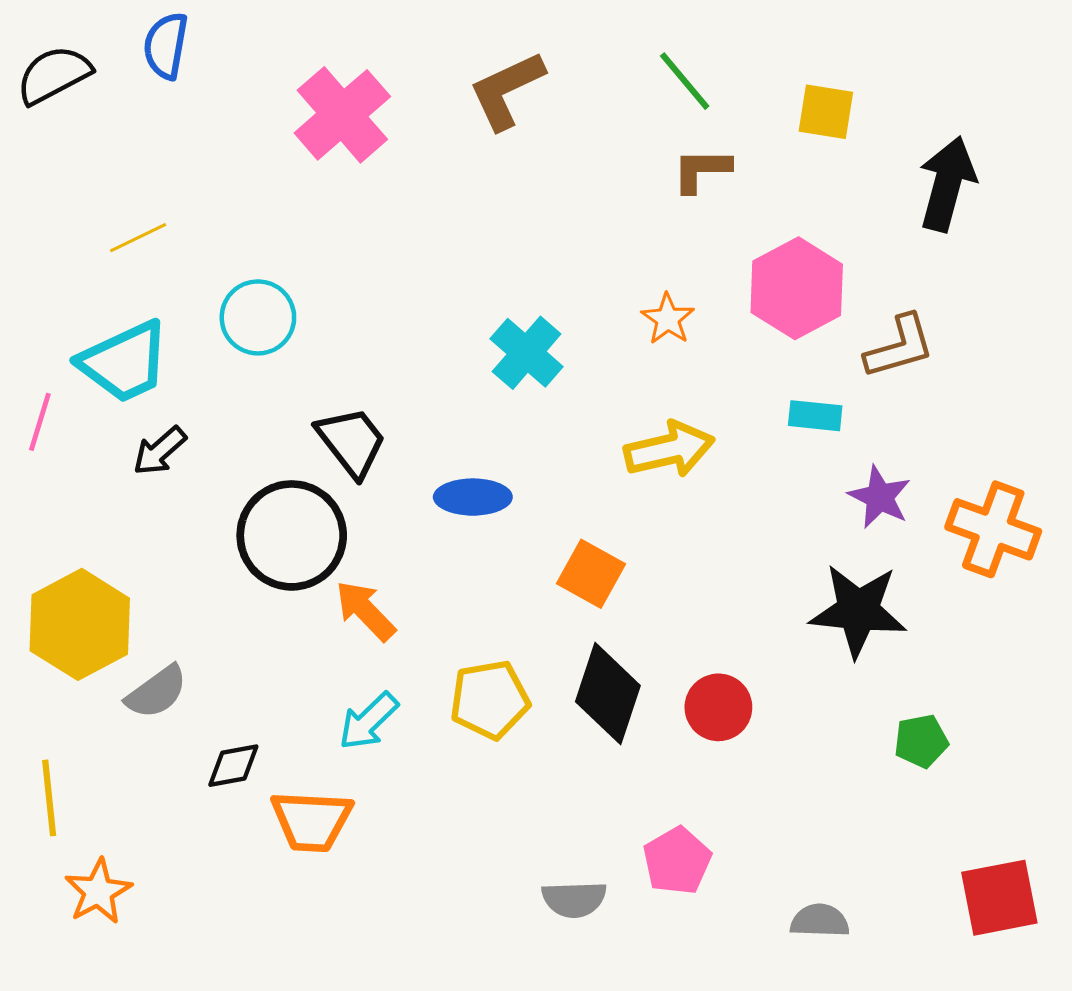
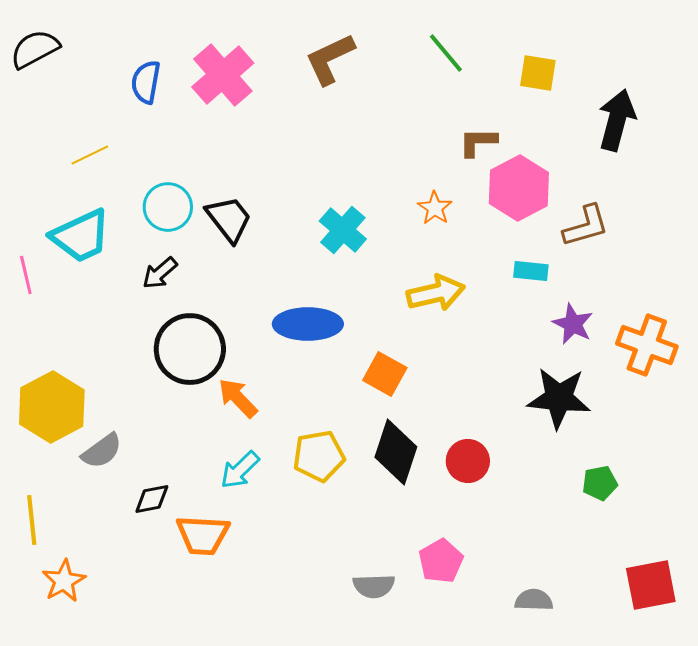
blue semicircle: (166, 46) -> (146, 82), moved
brown L-shape: (702, 170) -> (478, 142), moved
pink line: (40, 422) -> (26, 275), turned -30
black trapezoid: (352, 442) -> (229, 219), moved
black arrow: (160, 451) -> (160, 273), moved
blue ellipse: (473, 497) -> (308, 324), size x1.4

